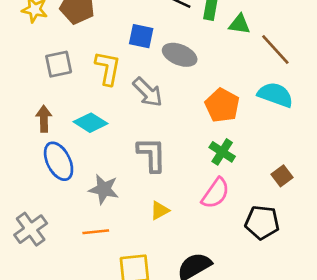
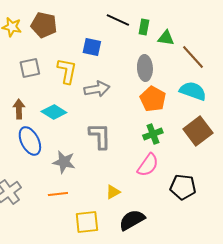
gray ellipse: (180, 55) -> (145, 68), moved, turned 65
gray arrow: (148, 92) -> (97, 89), turned -55
green cross: (222, 152) -> (153, 134), turned 36
brown square: (282, 176) -> (198, 131), moved, size x1.8
yellow triangle: (160, 210) -> (113, 192), moved

